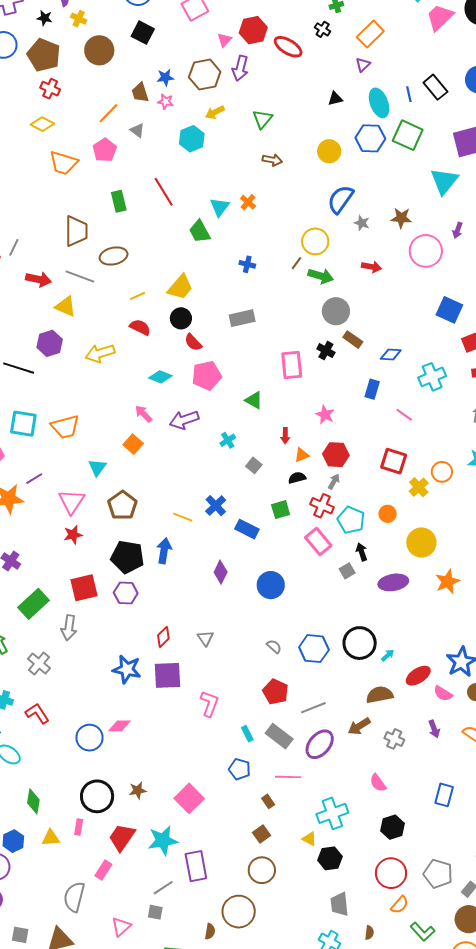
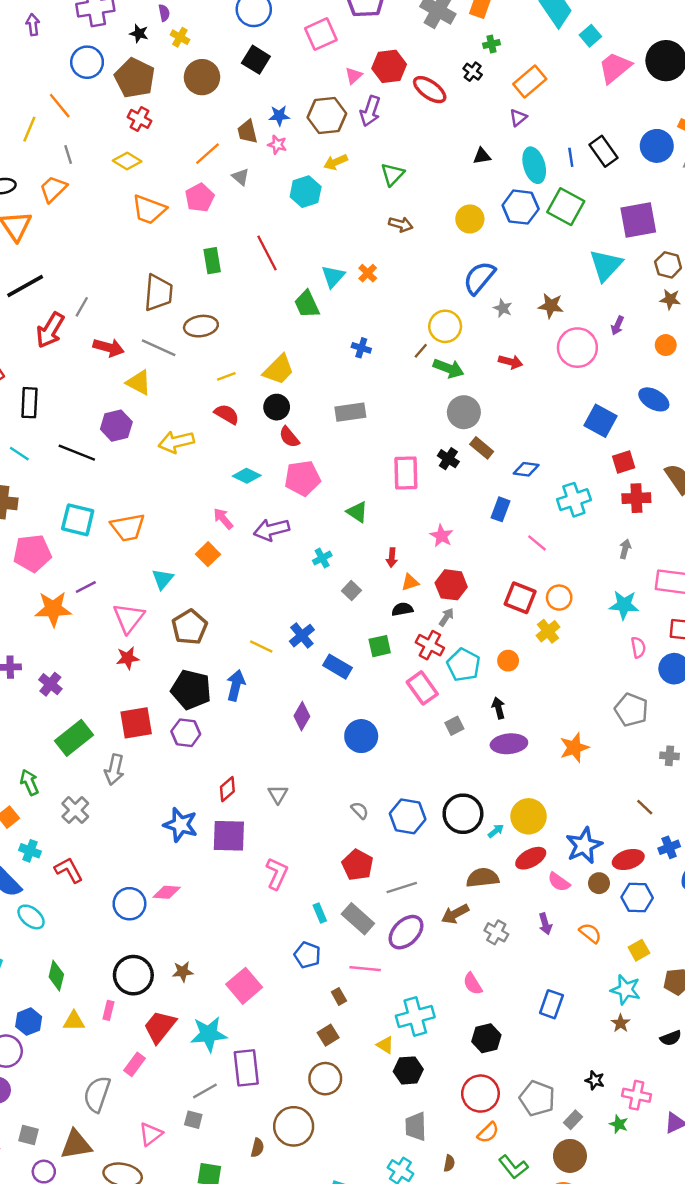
orange circle: (442, 472) -> (559, 598), moved
yellow circle: (421, 542) -> (529, 816), moved
black arrow: (362, 552) -> (498, 708), moved

